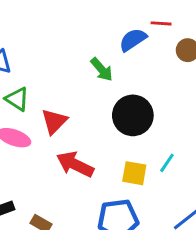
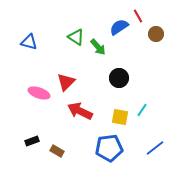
red line: (161, 23) -> (138, 16), turned 56
green triangle: (17, 99) -> (76, 37), moved
black circle: (133, 115) -> (119, 78), size x0.7

